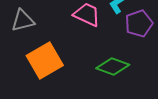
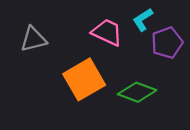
orange square: (45, 60) -> (84, 79), moved

